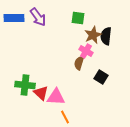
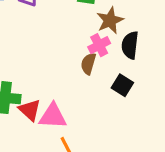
black semicircle: (106, 36) -> (130, 45), moved
pink cross: (86, 51) -> (99, 45), turned 32

